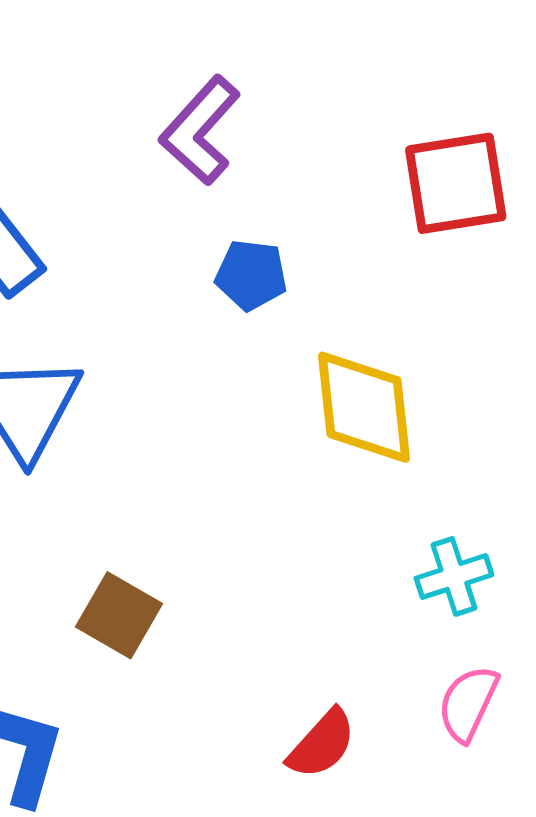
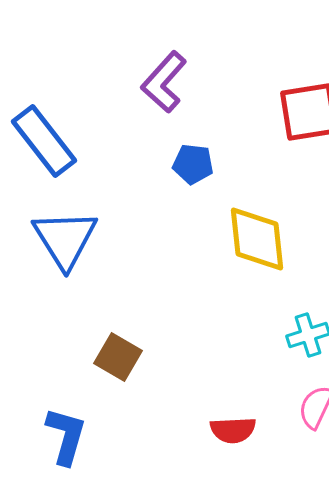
red semicircle: (322, 744) -> (233, 430), turned 45

